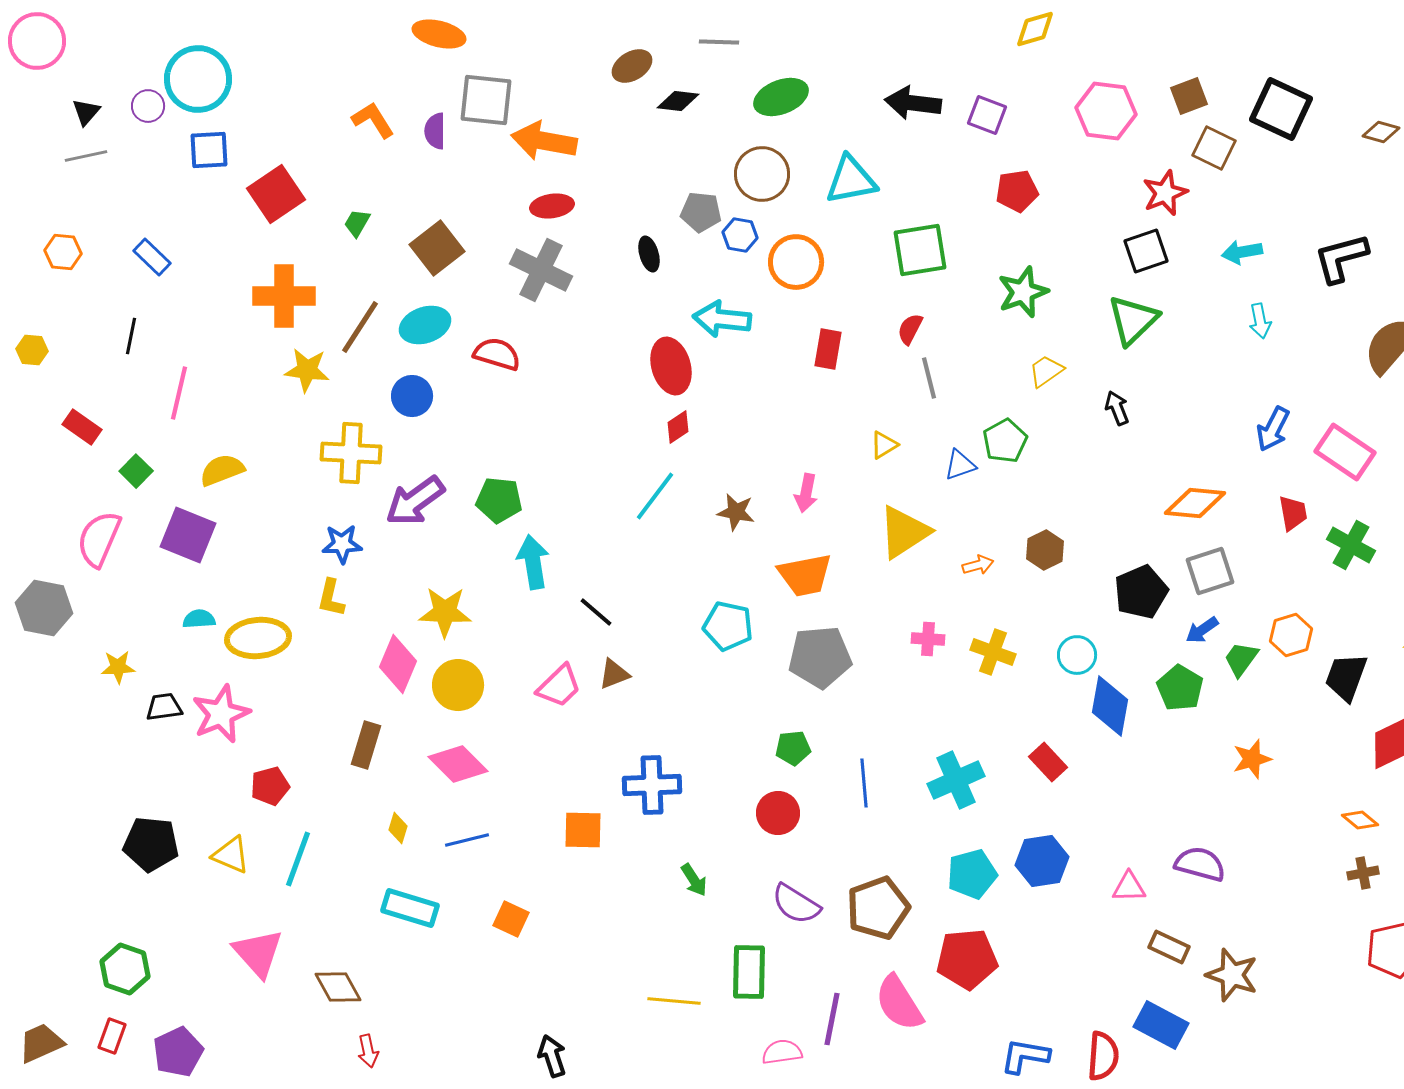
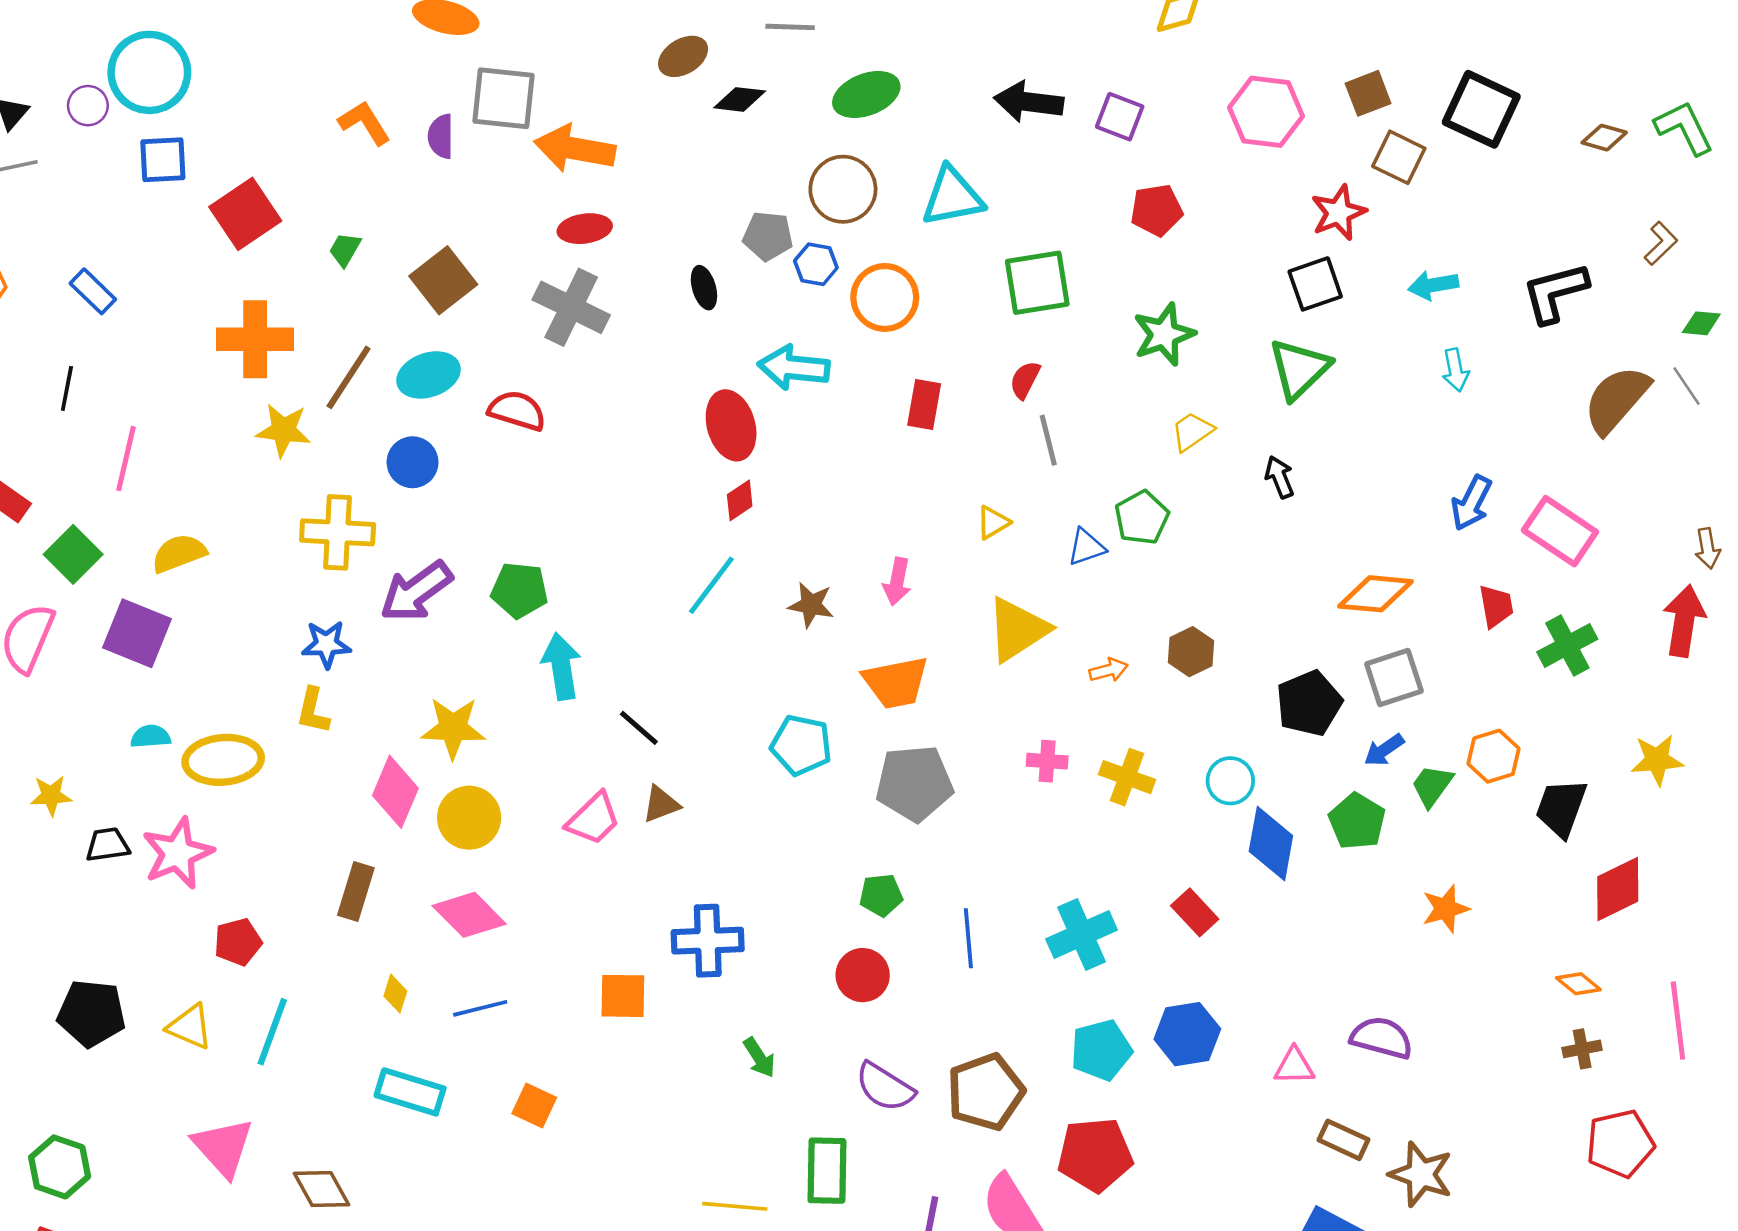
green square: (136, 471) -> (73, 554), size x1.4
green cross: (1351, 545) -> (1567, 645), turned 33

